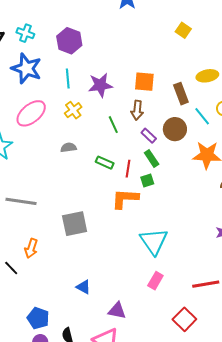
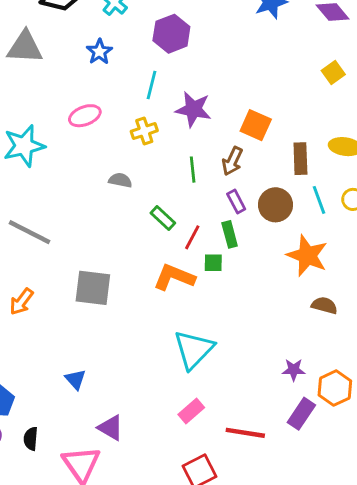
blue star: (26, 68) -> (99, 52), size x0.6
pink ellipse: (31, 113) -> (85, 116), size x0.7
pink rectangle: (155, 281) -> (191, 411), moved

